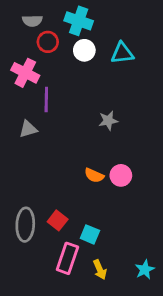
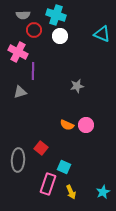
cyan triangle: (122, 53) -> (102, 34), moved, turned 30
red square: (58, 220) -> (41, 148), moved

